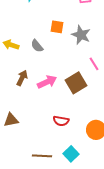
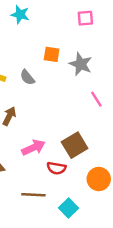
pink arrow: (47, 82) -> (33, 148), moved
brown square: (76, 83) -> (75, 145), moved
brown line: (42, 156) -> (33, 195), moved

